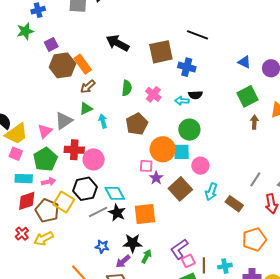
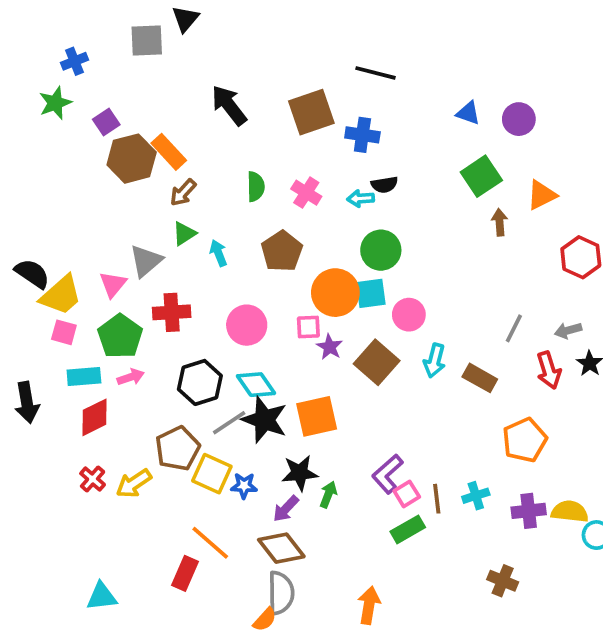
black arrow: (118, 43) -> (229, 105), turned 30
pink circle: (94, 159) -> (247, 325), moved
yellow square: (64, 202) -> (212, 474), moved
brown pentagon: (47, 211) -> (178, 448), moved, turned 30
black star: (117, 213) -> (264, 420), size x1.4

